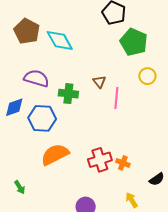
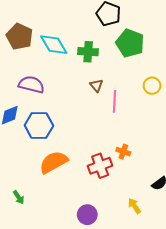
yellow circle: (147, 76) -> (152, 86), moved
green cross: (68, 94) -> (88, 52), moved
orange cross: (123, 163) -> (123, 152), moved

